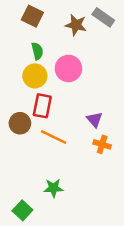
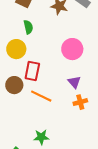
pink circle: (68, 68) -> (72, 49), moved
yellow circle: (35, 76) -> (16, 49), moved
orange cross: (102, 144) -> (80, 102), turned -32

